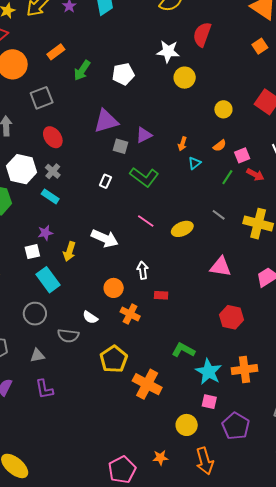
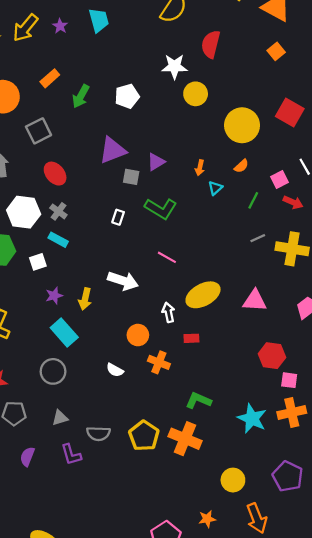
yellow circle: (223, 109) -> (242, 125), size x1.8
pink square: (242, 155) -> (279, 180), moved
red arrow: (255, 175) -> (293, 202), moved
gray line: (219, 215) -> (258, 238), moved, turned -56
yellow ellipse: (182, 229) -> (203, 295), moved, size x1.4
purple star: (45, 233) -> (54, 296), moved
white square: (32, 252) -> (38, 262), moved
gray semicircle: (68, 336) -> (98, 434), moved
green L-shape: (183, 350) -> (198, 400), moved
yellow pentagon: (114, 359) -> (144, 436), moved
pink square: (209, 402) -> (289, 380), moved

